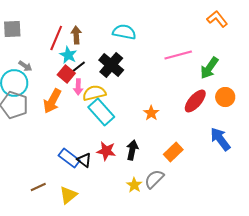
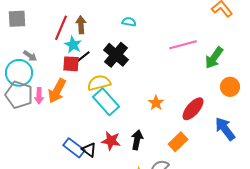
cyan semicircle: (124, 32) -> (129, 22), size x0.6
red square: (66, 74) -> (71, 64), turned -36
pink arrow: (78, 87) -> (39, 96), moved
red ellipse: (195, 101) -> (193, 109), moved

